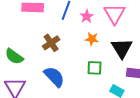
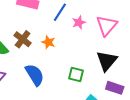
orange star: (92, 39) -> (48, 42), moved
brown cross: (51, 43) -> (23, 39), moved, turned -30

